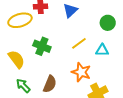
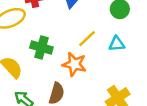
orange star: (81, 72) -> (74, 64), moved

